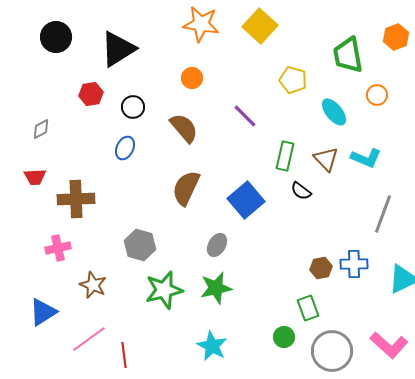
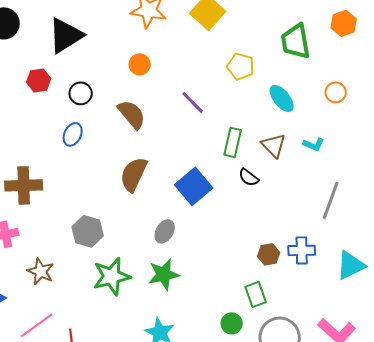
orange circle: (377, 95) -> (336, 92), moved
cyan L-shape: (366, 158) -> (314, 144), size x0.7

